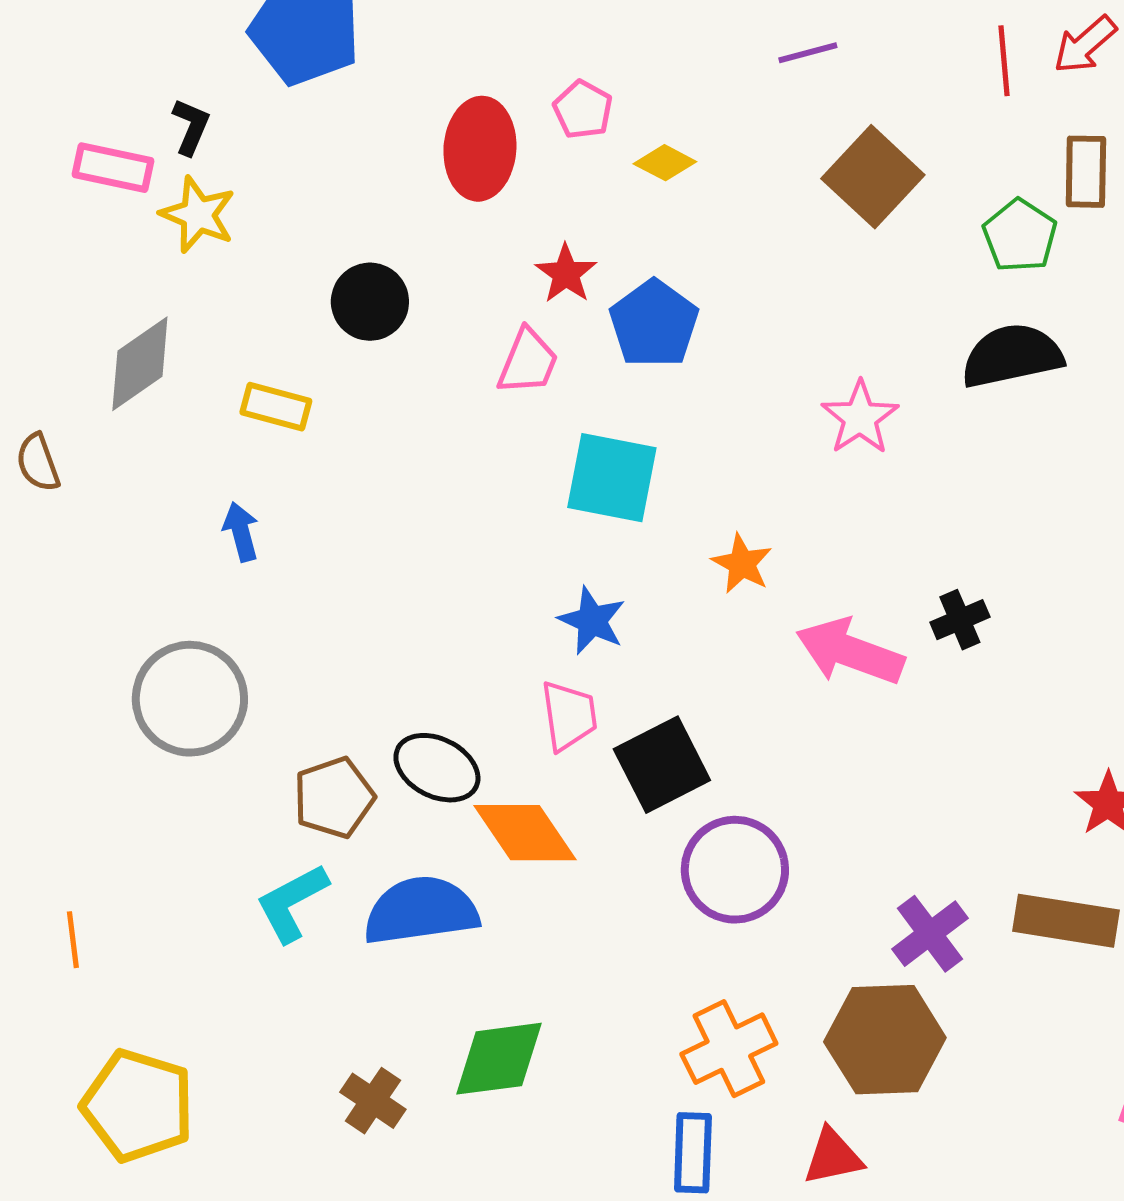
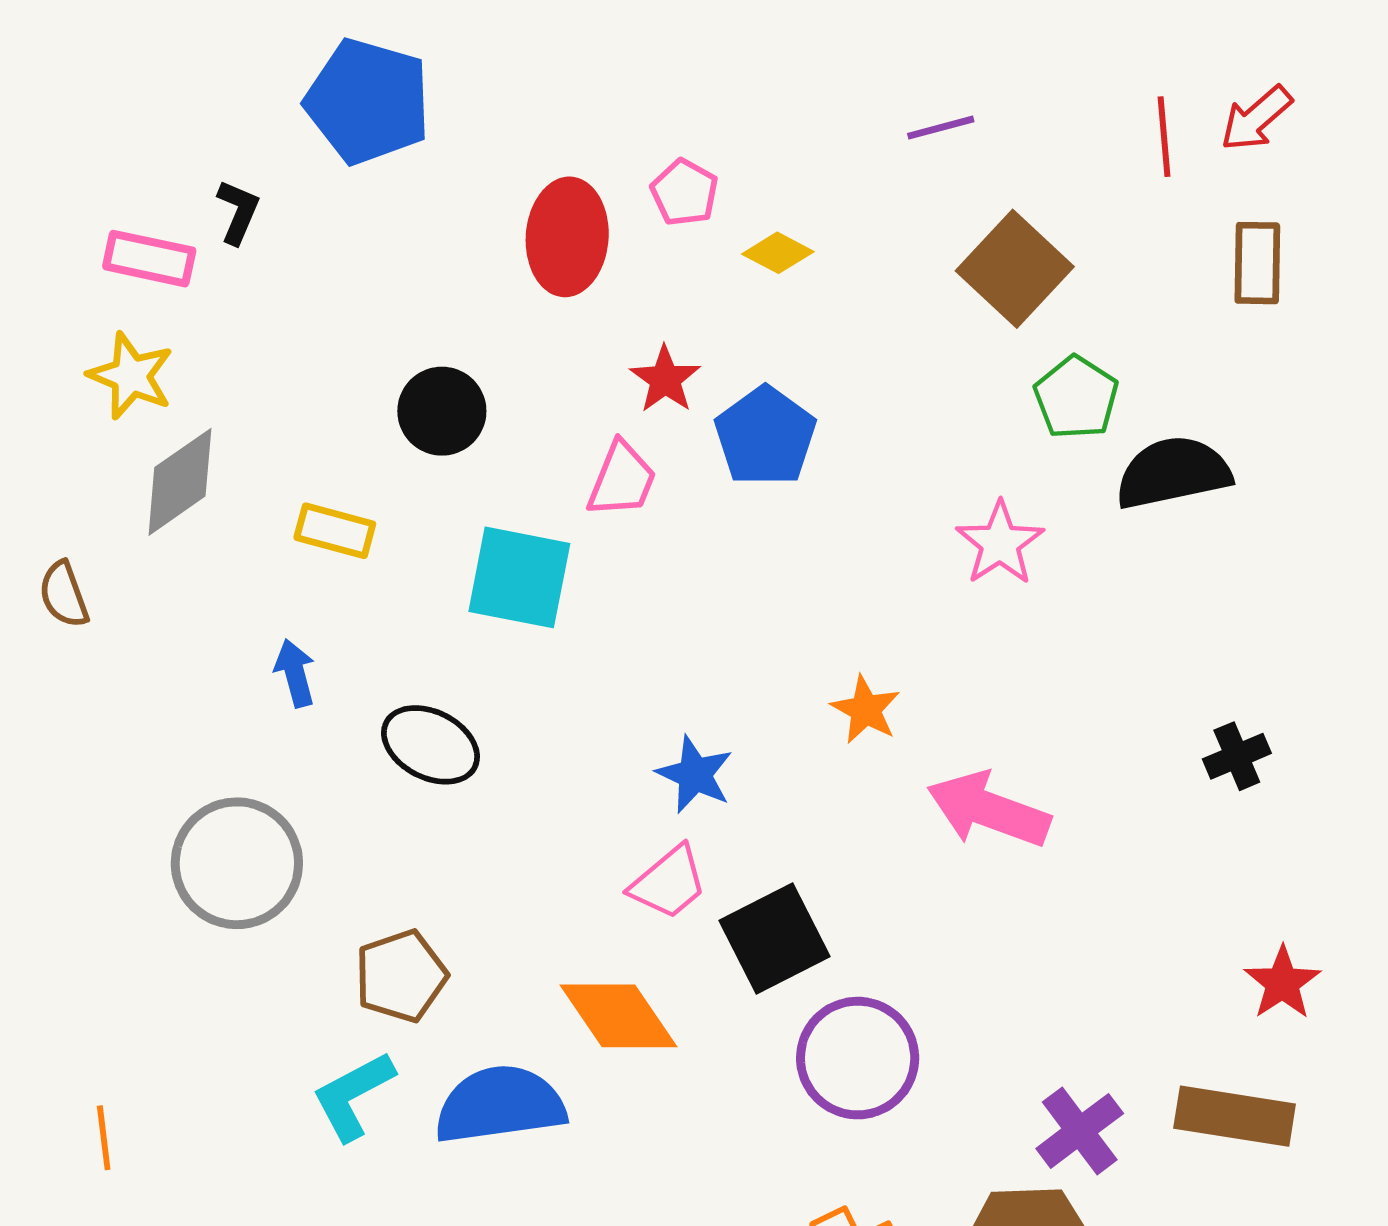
yellow star: (198, 215) -> (131, 376), moved
green pentagon: (1020, 236) -> (1076, 397), moved
cyan square: (612, 478) -> (519, 577), moved
black cross: (960, 620) -> (1237, 756), moved
pink trapezoid: (569, 716) -> (669, 883), turned 58
black ellipse: (437, 768) -> (431, 745), moved

